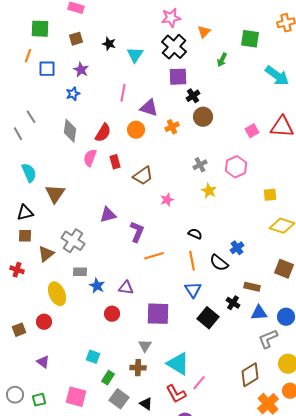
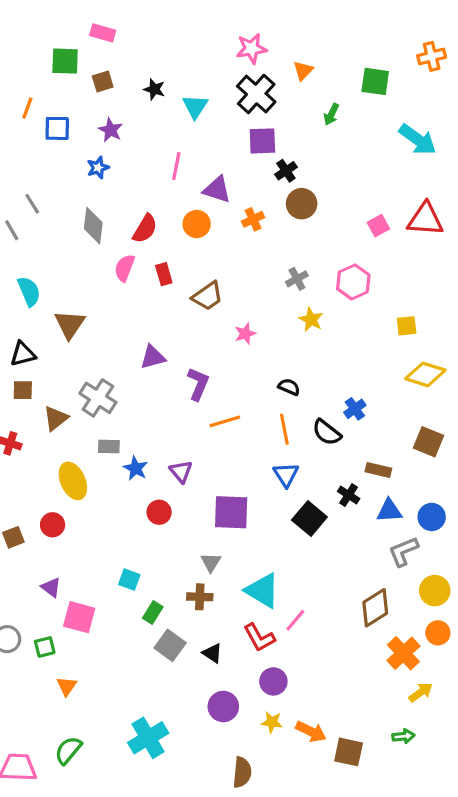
green square: (40, 29) -> (65, 61), moved
purple triangle: (126, 288) -> (181, 472), turned 42
pink square: (76, 397) -> (79, 617), moved

